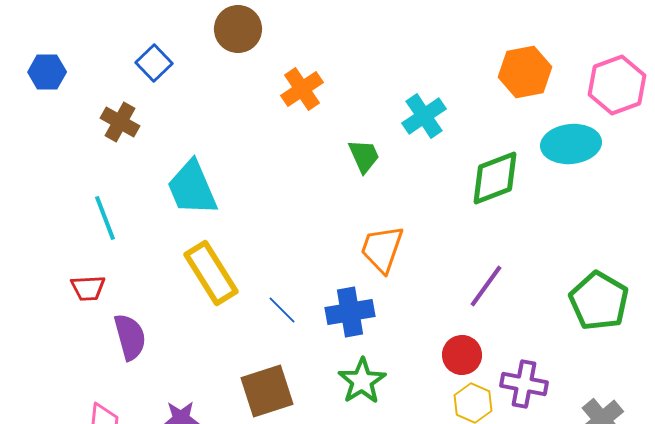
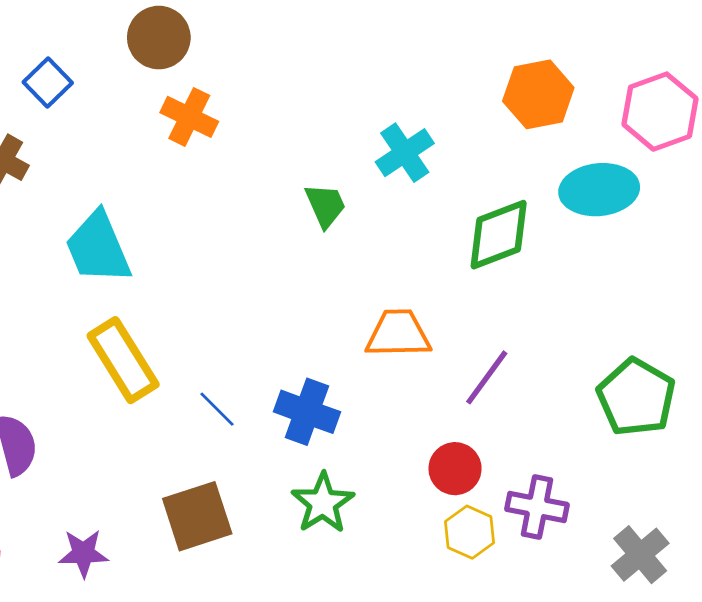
orange cross: (302, 89) -> (189, 117), moved, turned -30
orange trapezoid: (382, 249) -> (398, 334), moved, turned 70
blue cross: (350, 312) -> (307, 412), turned 30

